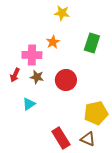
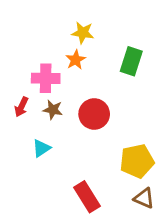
yellow star: (62, 13) -> (83, 33), moved
brown triangle: (88, 139) -> (144, 198), moved

